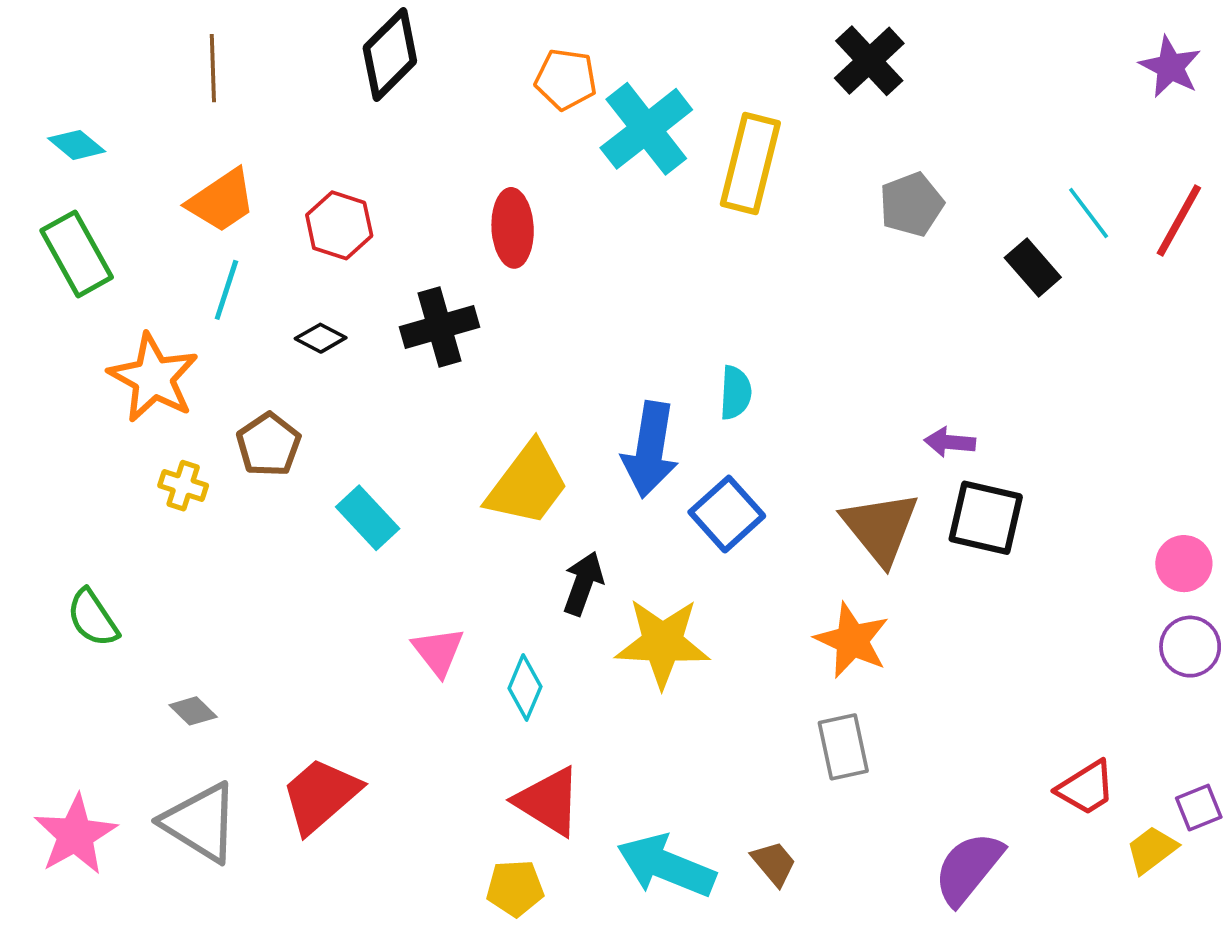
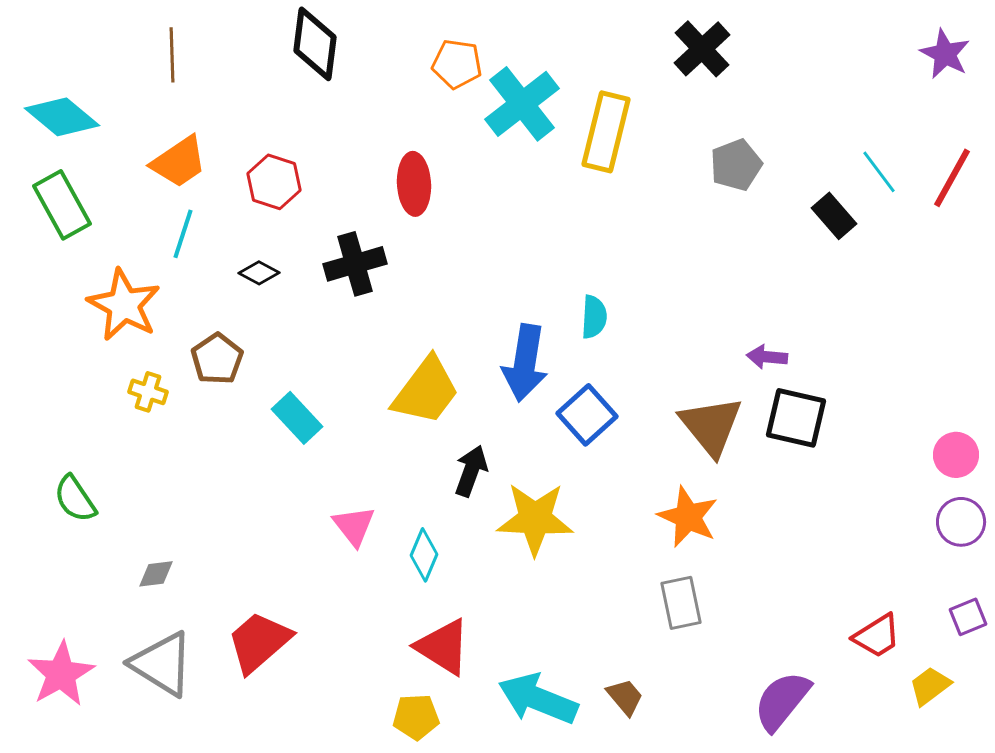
black diamond: (390, 55) -> (315, 44), turned -38
cyan diamond: (77, 145) -> (62, 117), size x1.6
gray diamond: (193, 711) -> (156, 574), turned -51
purple square: (1199, 808) -> (968, 617), moved

